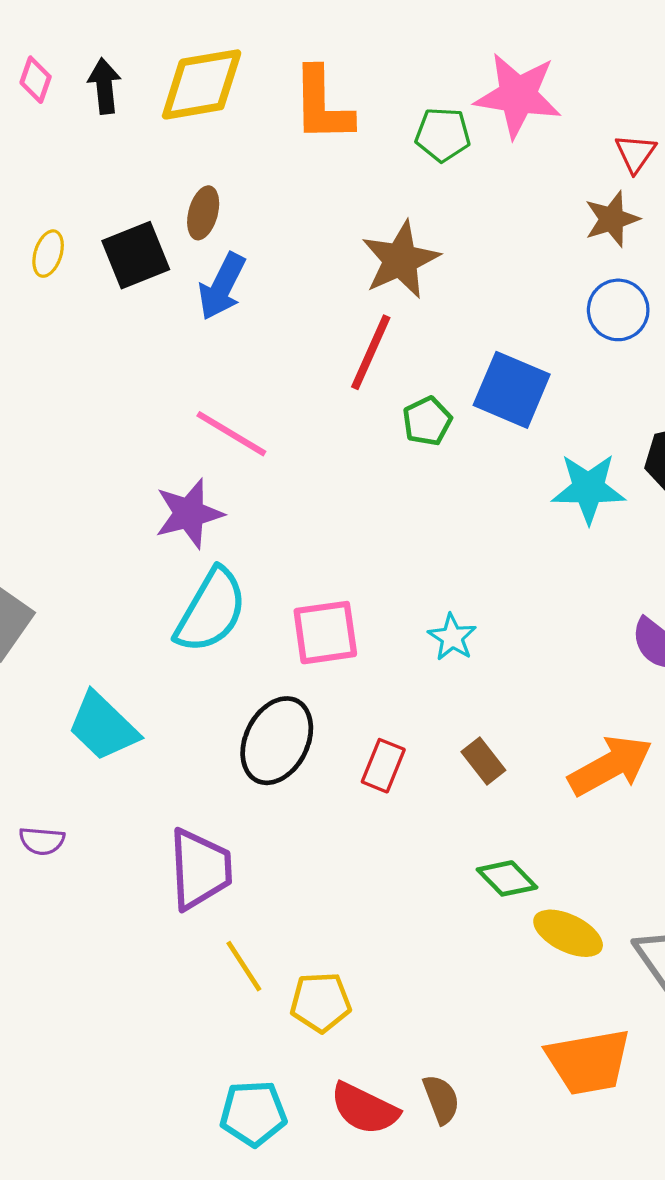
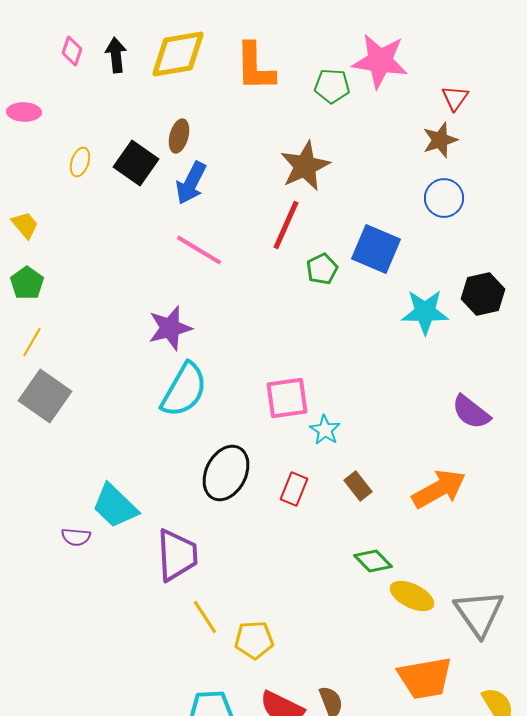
black square: (136, 255) -> (136, 163), turned -33
pink line: (231, 434) -> (199, 250), moved
pink square: (325, 633) -> (287, 398), moved
cyan star: (452, 637) -> (325, 430), moved
cyan trapezoid: (103, 727) -> (115, 506), moved

